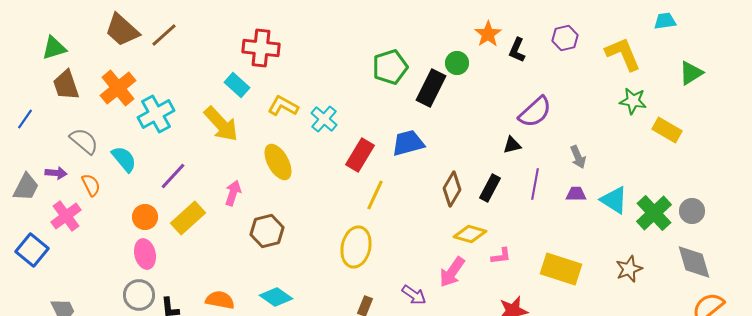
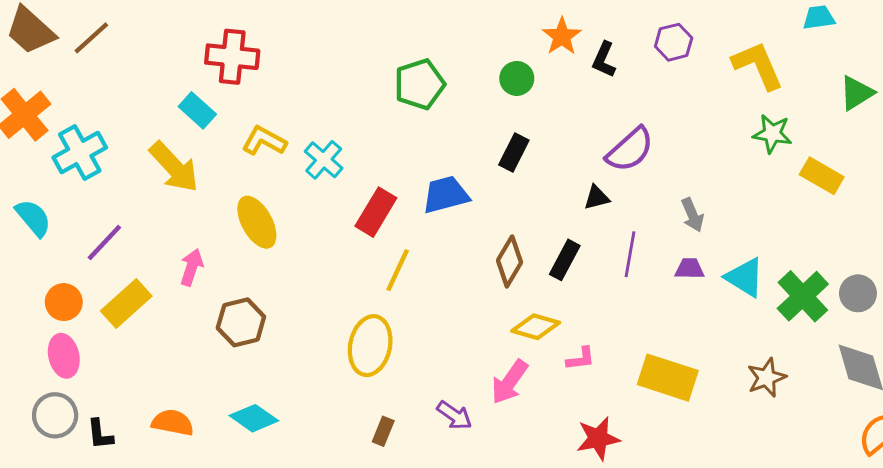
black rectangle: (431, 88) -> (514, 153), moved, size x0.7

